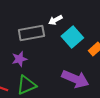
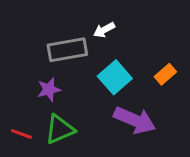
cyan square: (72, 37) -> (115, 77), moved

